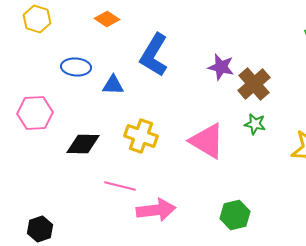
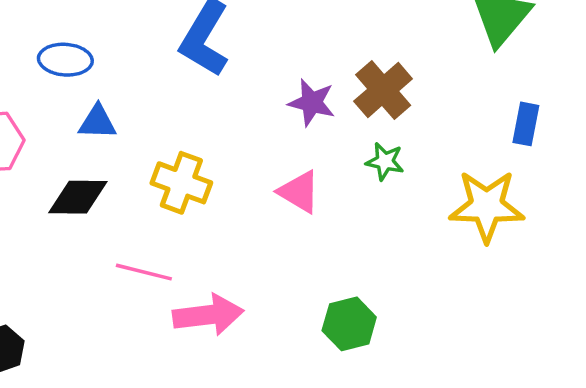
purple star: (221, 67) -> (312, 102), moved
blue triangle: (113, 85) -> (97, 122), moved
pink triangle: (207, 141) -> (299, 192), size x0.7

